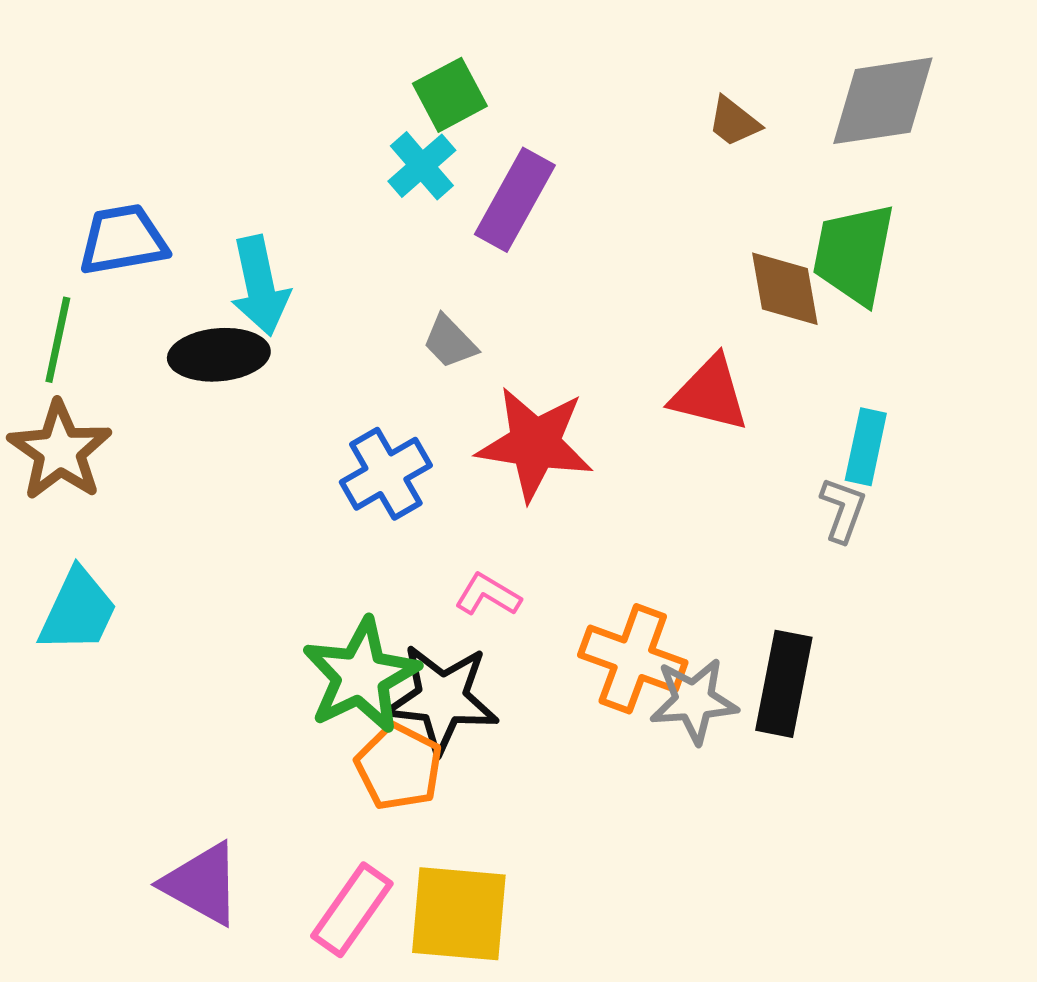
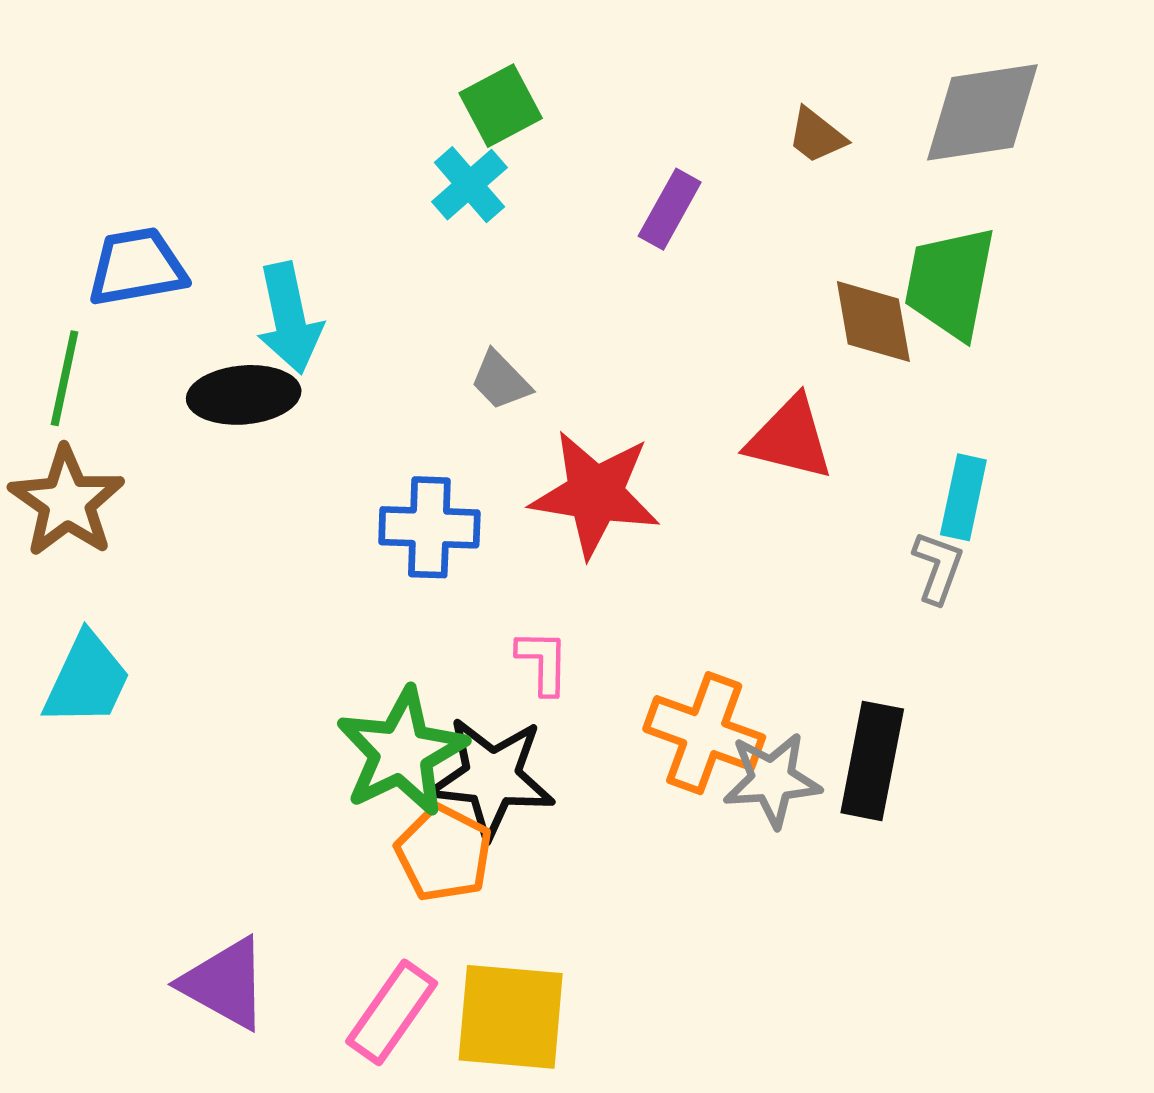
purple rectangle: (515, 200) -> (670, 209), moved, size x0.7
blue cross: (386, 474) -> (429, 527), turned 32
pink L-shape: (488, 595) -> (543, 662), turned 60

